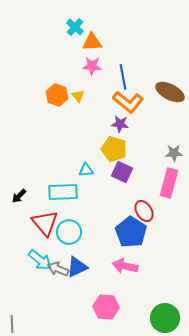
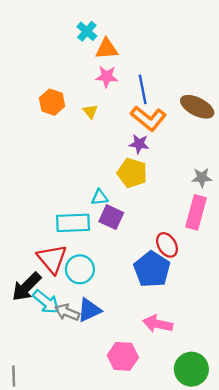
orange hexagon: (57, 95) -> (52, 102), moved
purple square: (122, 172) -> (111, 217), moved
black arrow: (19, 196) -> (26, 287), moved, size x1.8
pink arrow: (125, 266) -> (158, 324), moved

